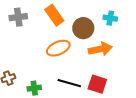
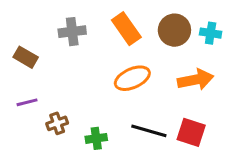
brown circle: (83, 28) -> (174, 30), moved

